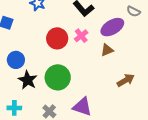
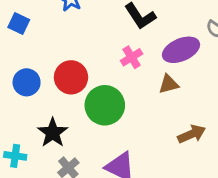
red circle: (57, 38) -> (71, 77), moved
green circle: (58, 77) -> (105, 105), moved
black star: (28, 80) -> (53, 133), moved

